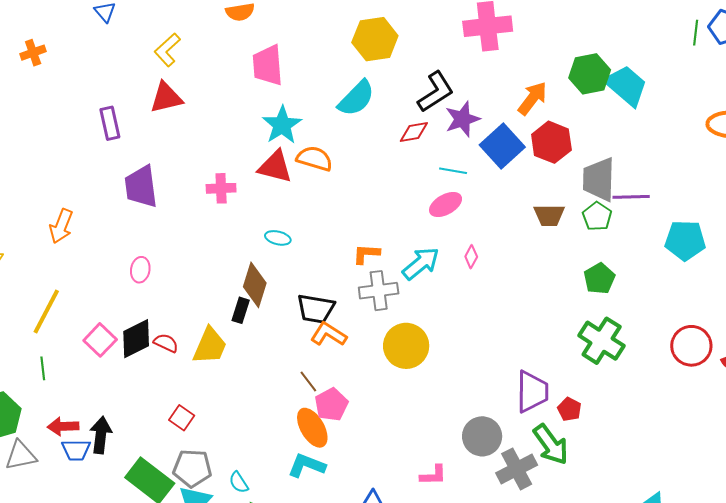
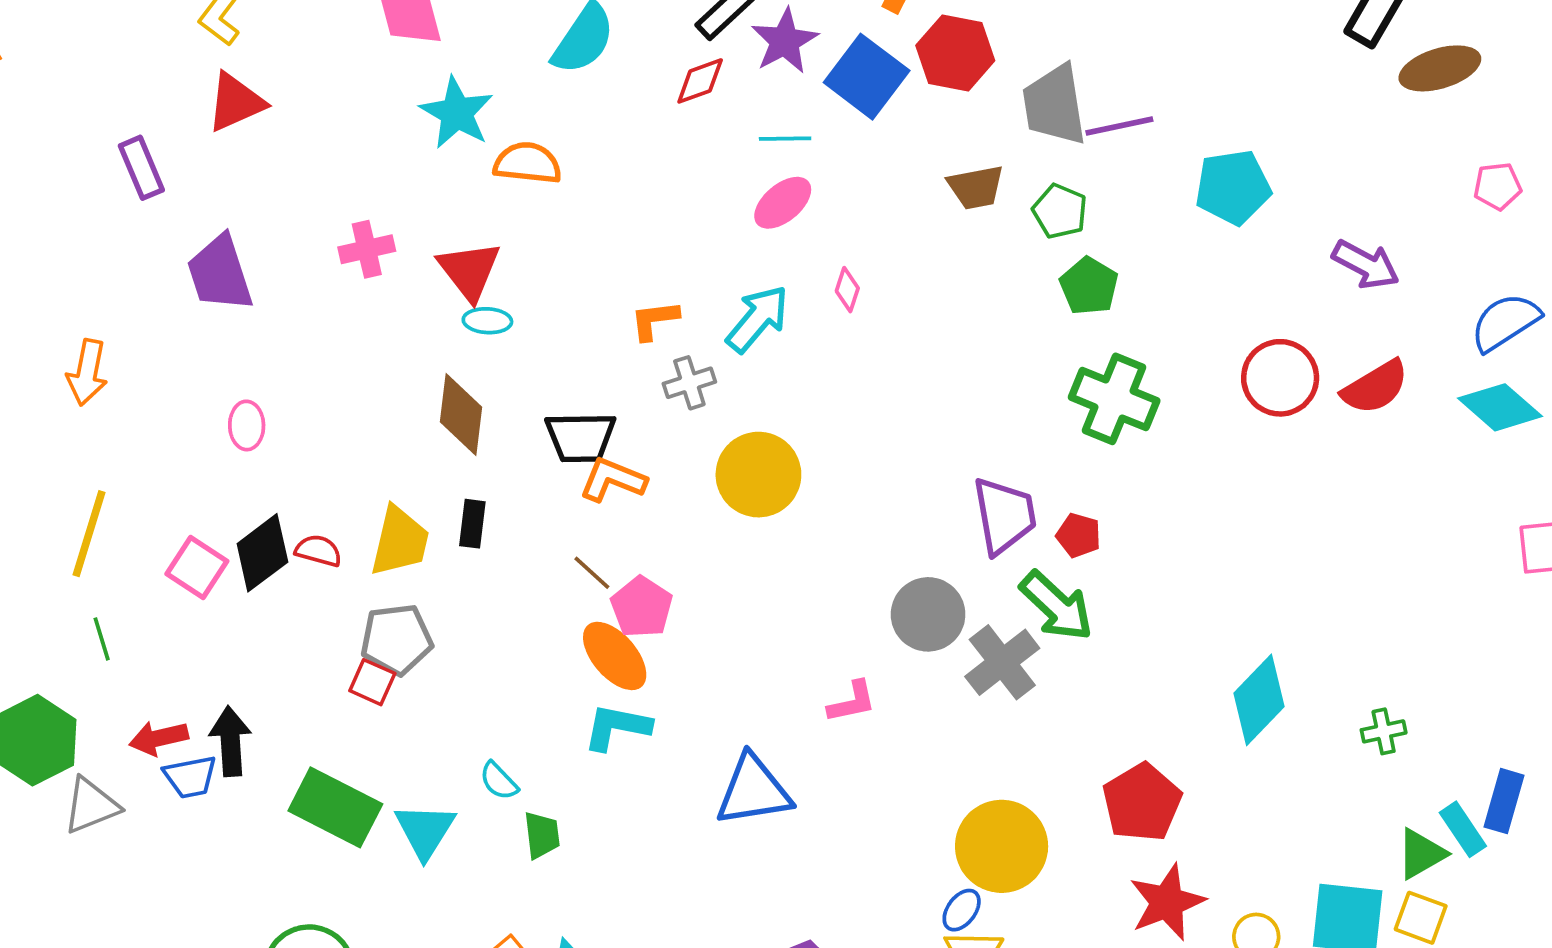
red triangle: (275, 167) -> (469, 271), moved, turned 48
green pentagon: (597, 216) -> (1060, 211), moved
gray cross: (379, 291) -> (689, 383), size x0.7
black rectangle: (241, 310) -> (472, 524), moved
gray pentagon: (192, 468) -> (396, 639), moved

